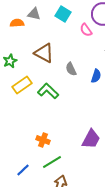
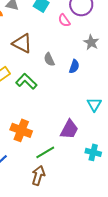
orange cross: (43, 140) -> (21, 130), size x1.5
green line: (52, 162) -> (45, 152), moved

